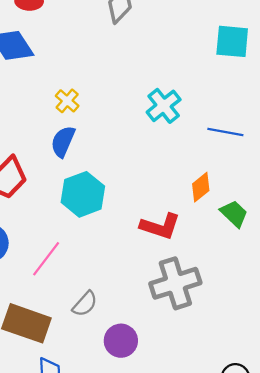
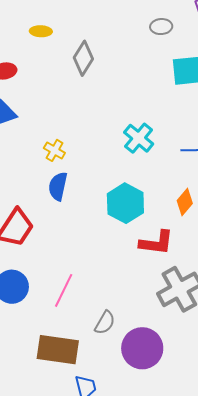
cyan hexagon: (83, 194) -> (125, 203), moved
purple circle: (121, 341) -> (142, 348), size x1.4

